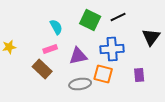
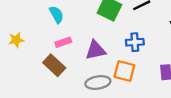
cyan semicircle: (56, 27) -> (56, 15), moved
blue cross: (112, 49) -> (135, 42), size x0.7

